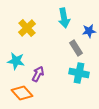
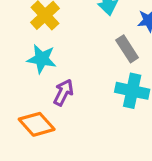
cyan star: (16, 61) -> (42, 59), moved

